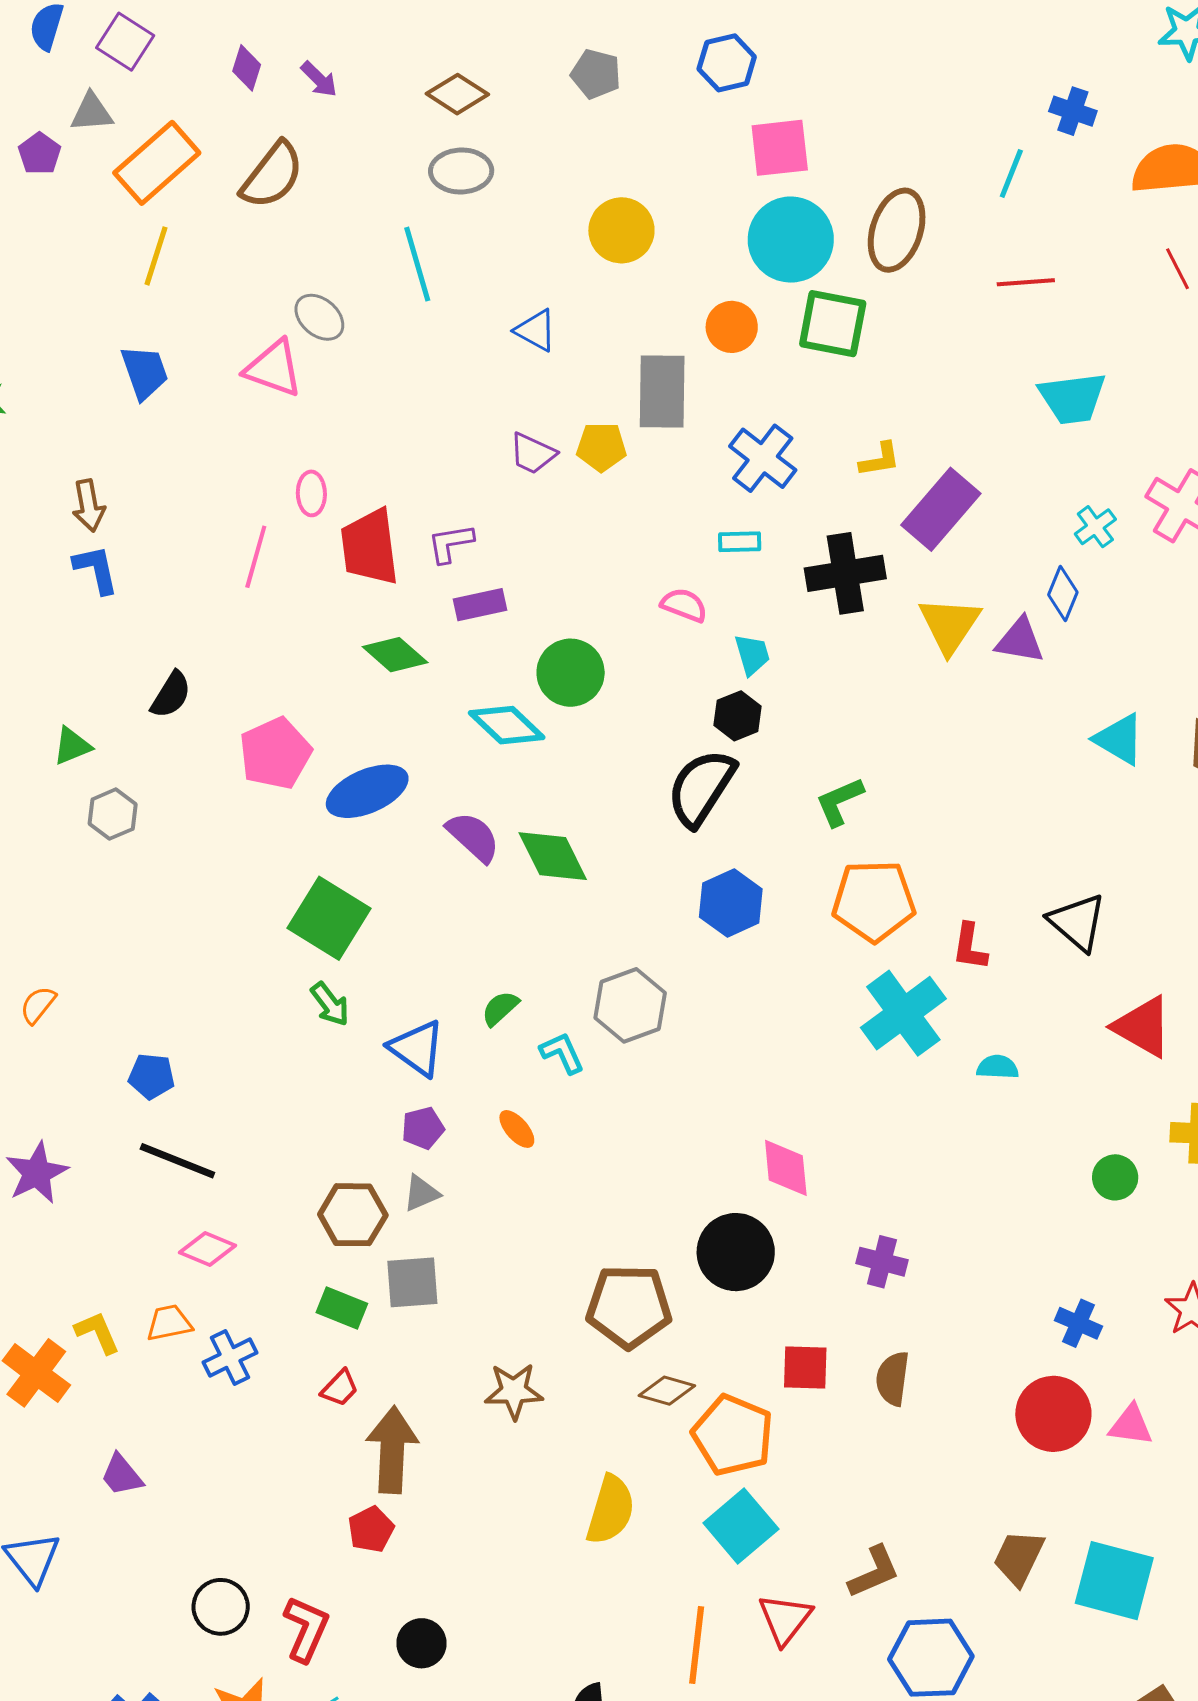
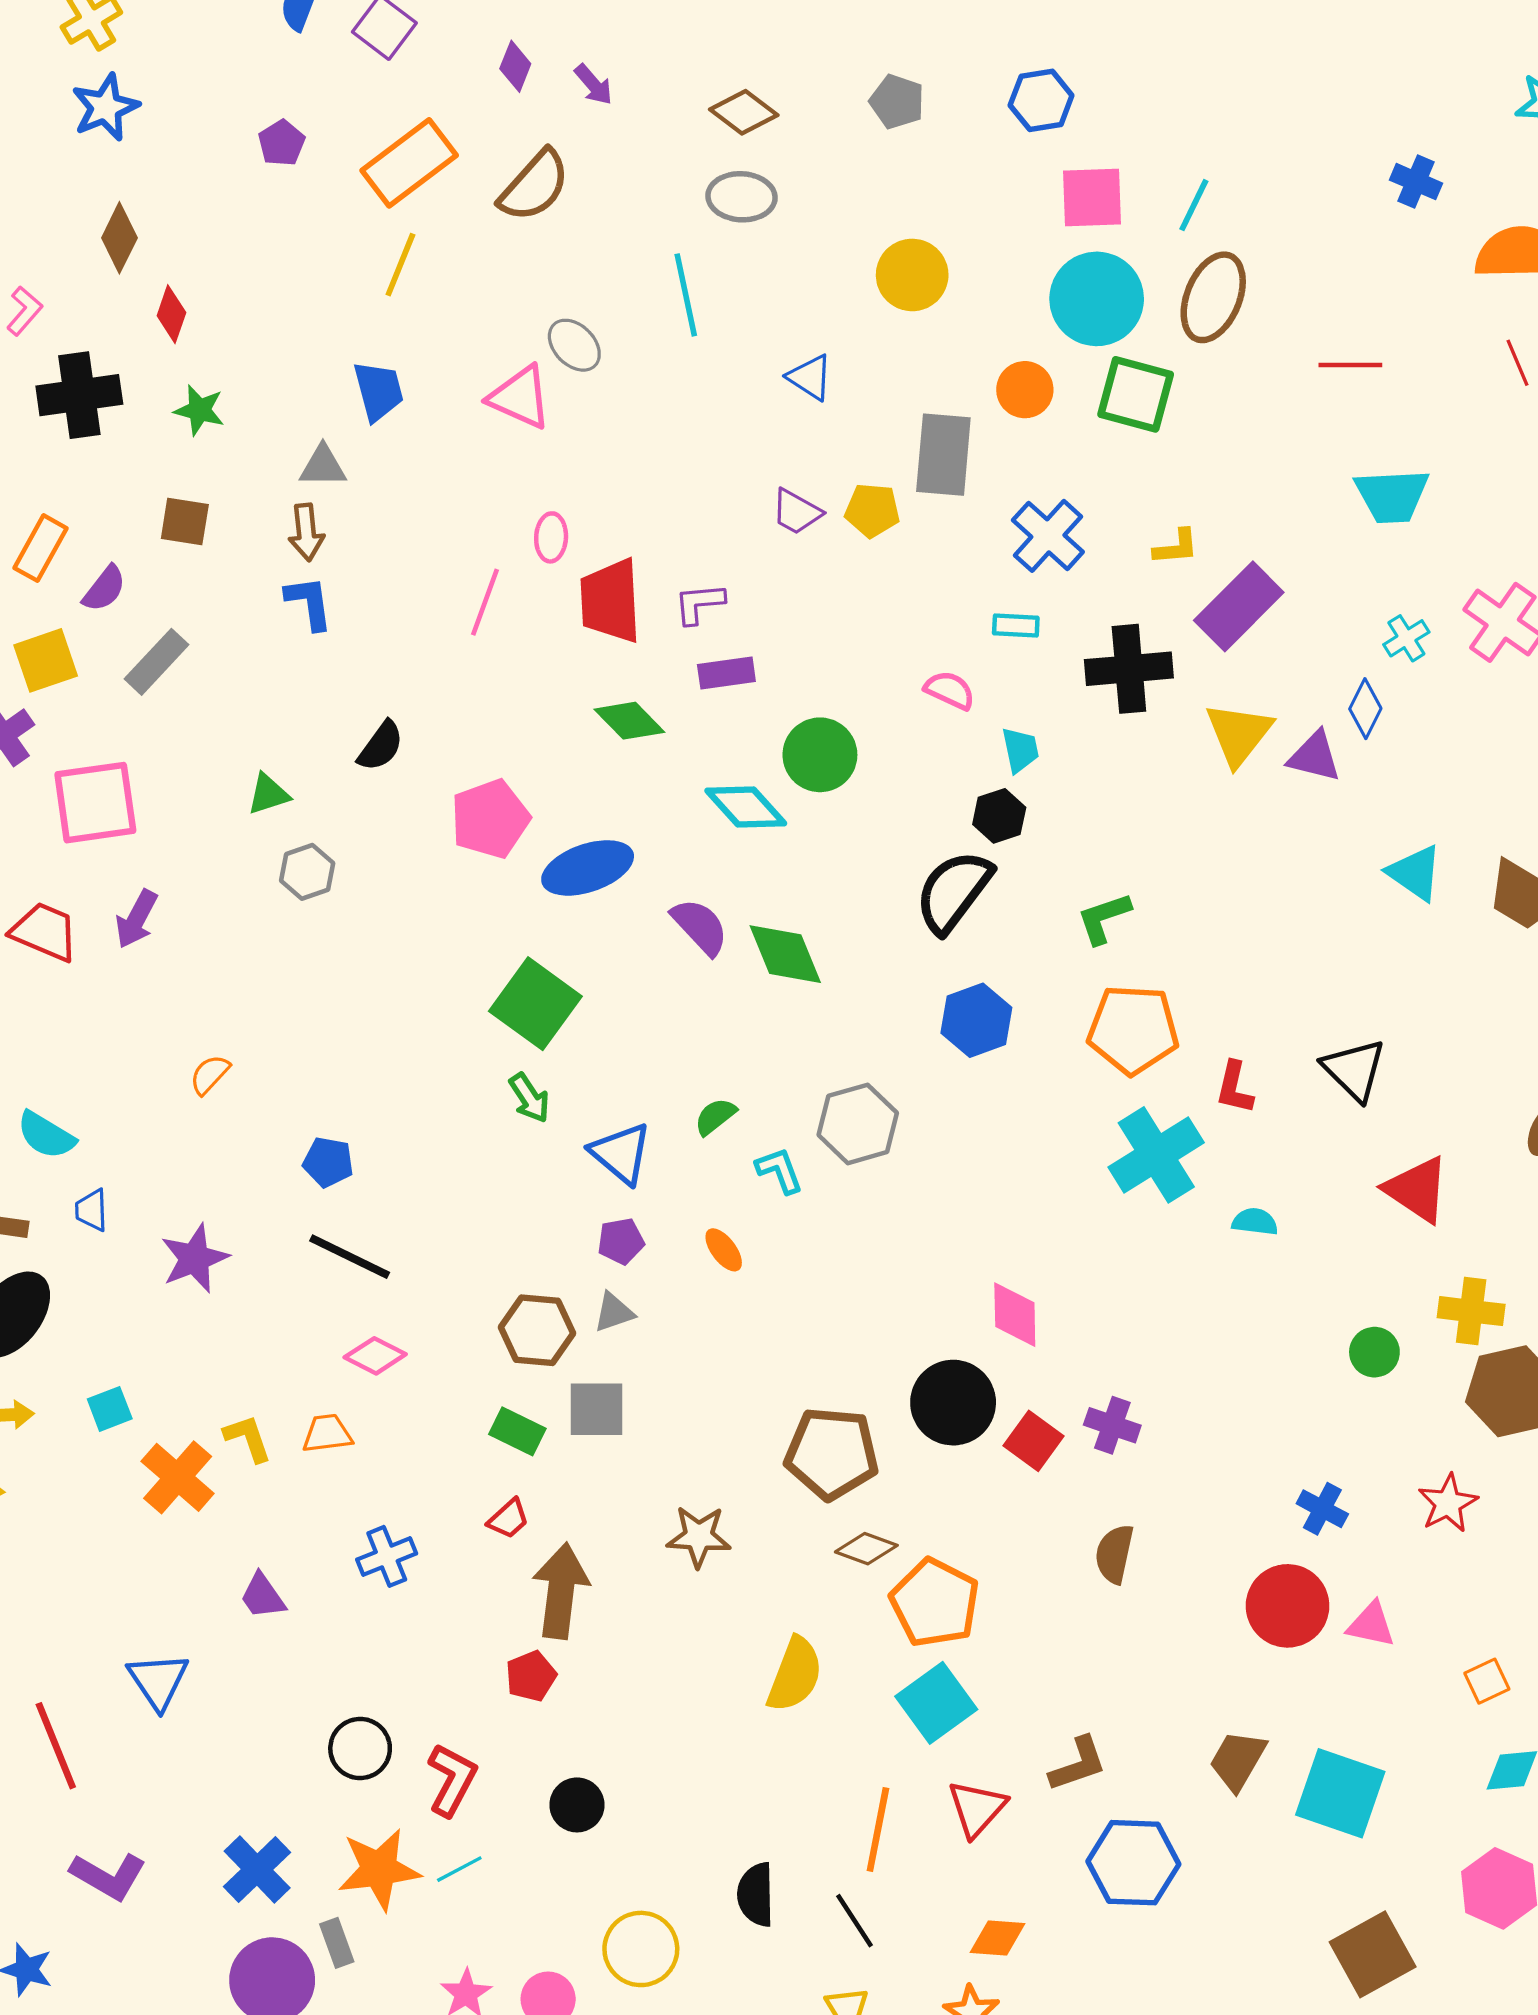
gray triangle: (92, 112) -> (323, 466), moved
cyan line: (1011, 174) -> (1194, 205), moved
blue cross: (230, 1358) -> (387, 1556), moved
red square: (805, 1367) -> (1033, 1441), moved, turned 30

